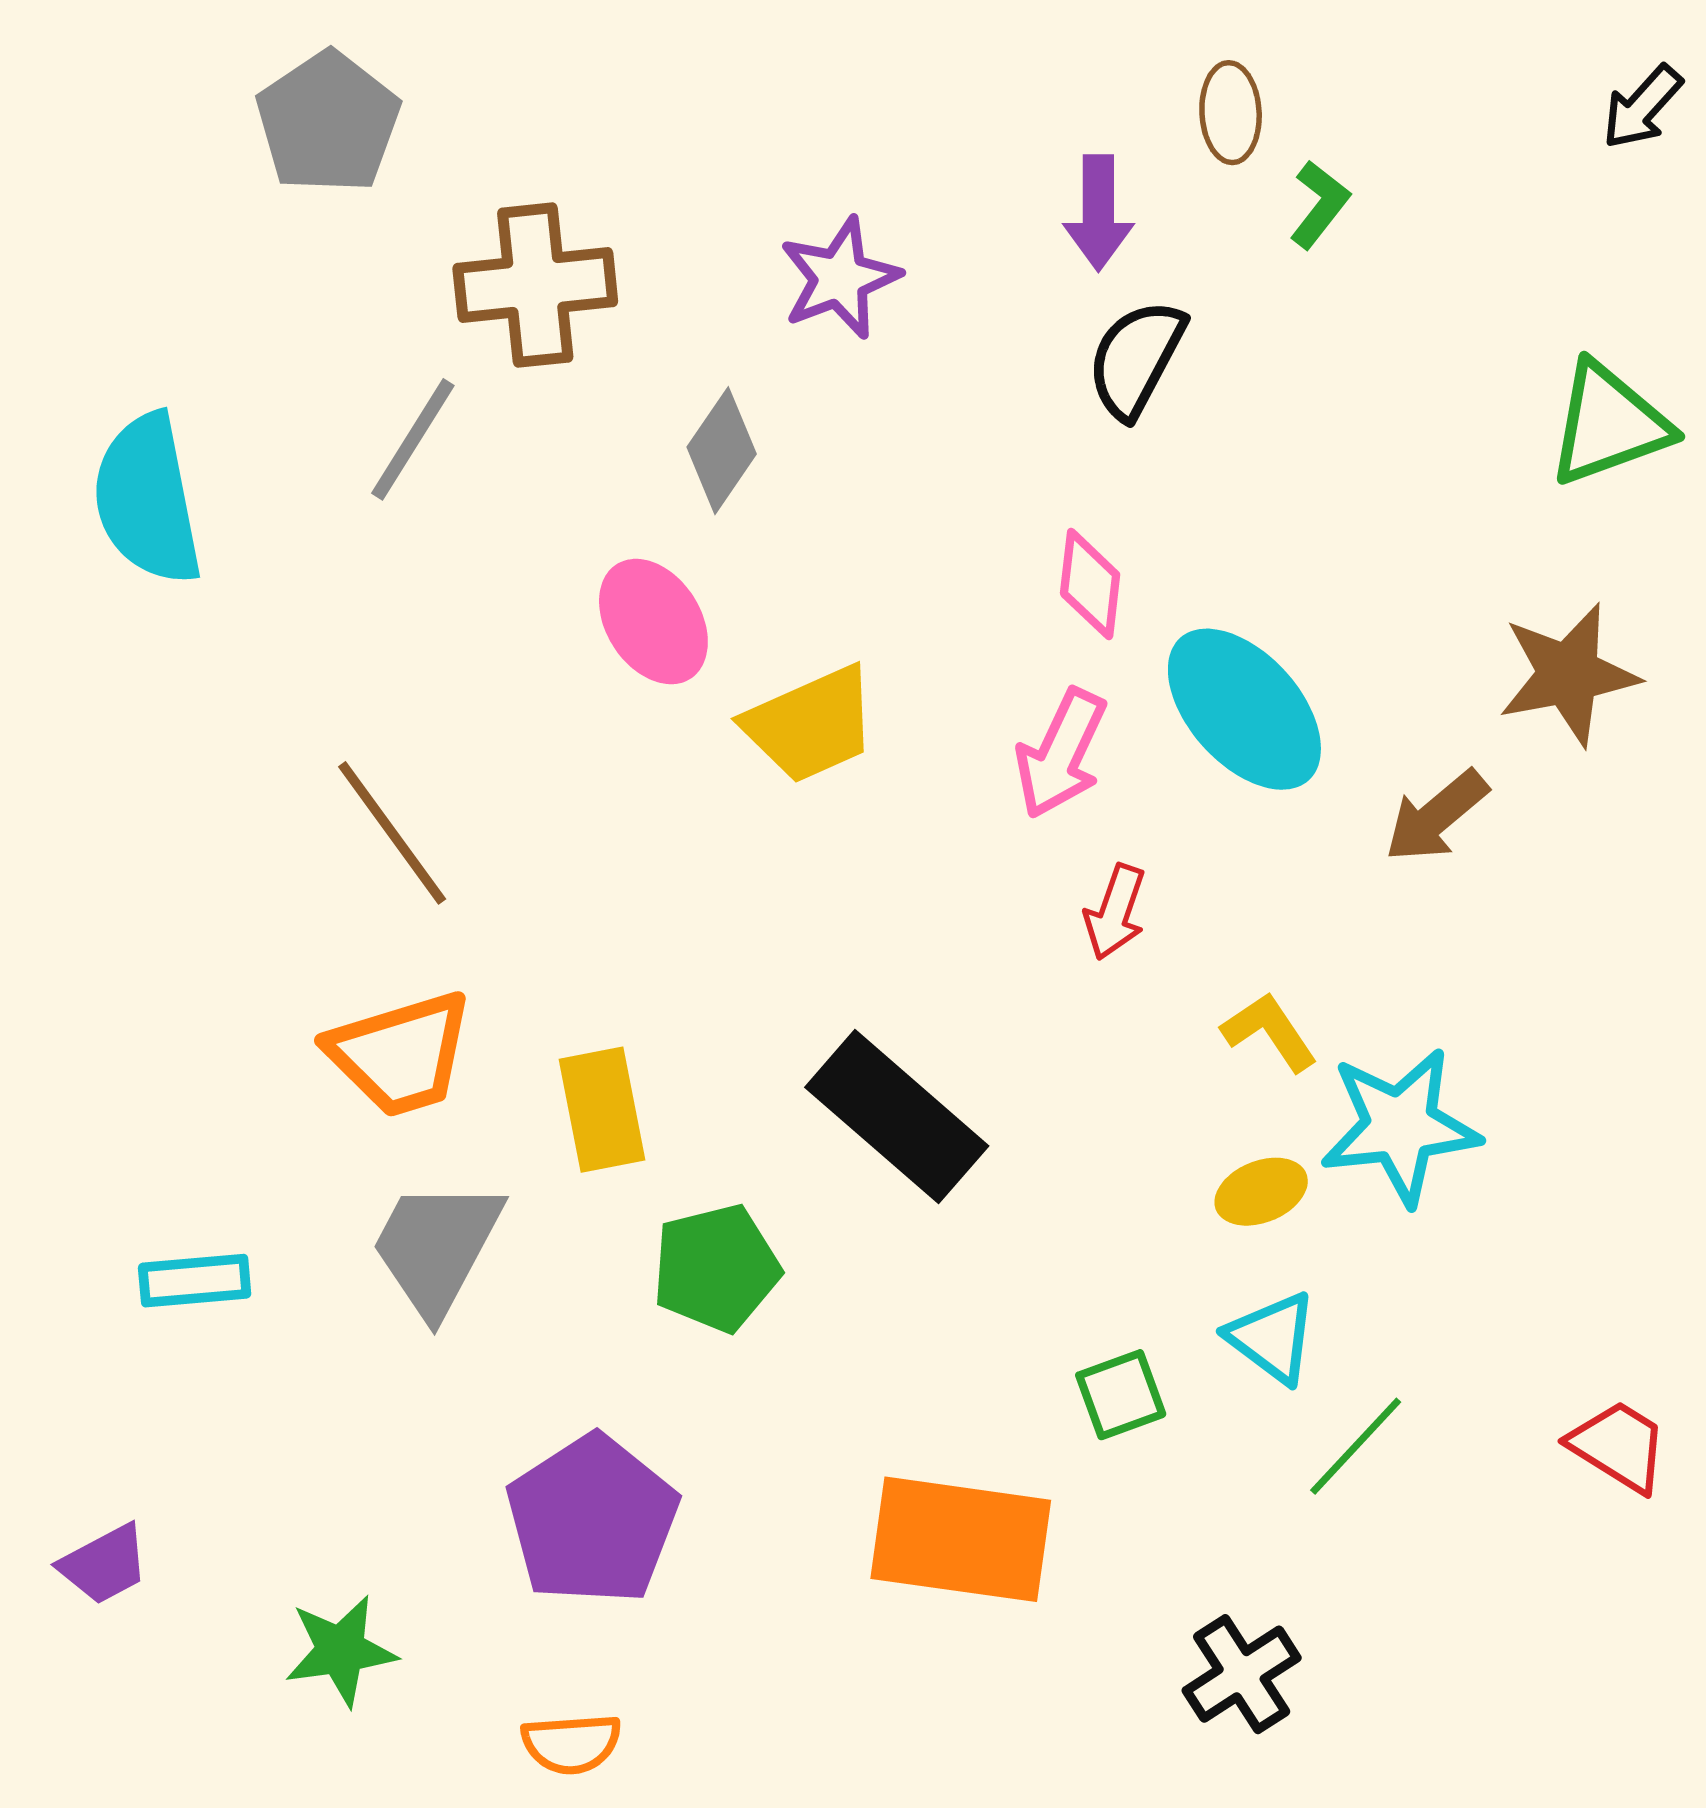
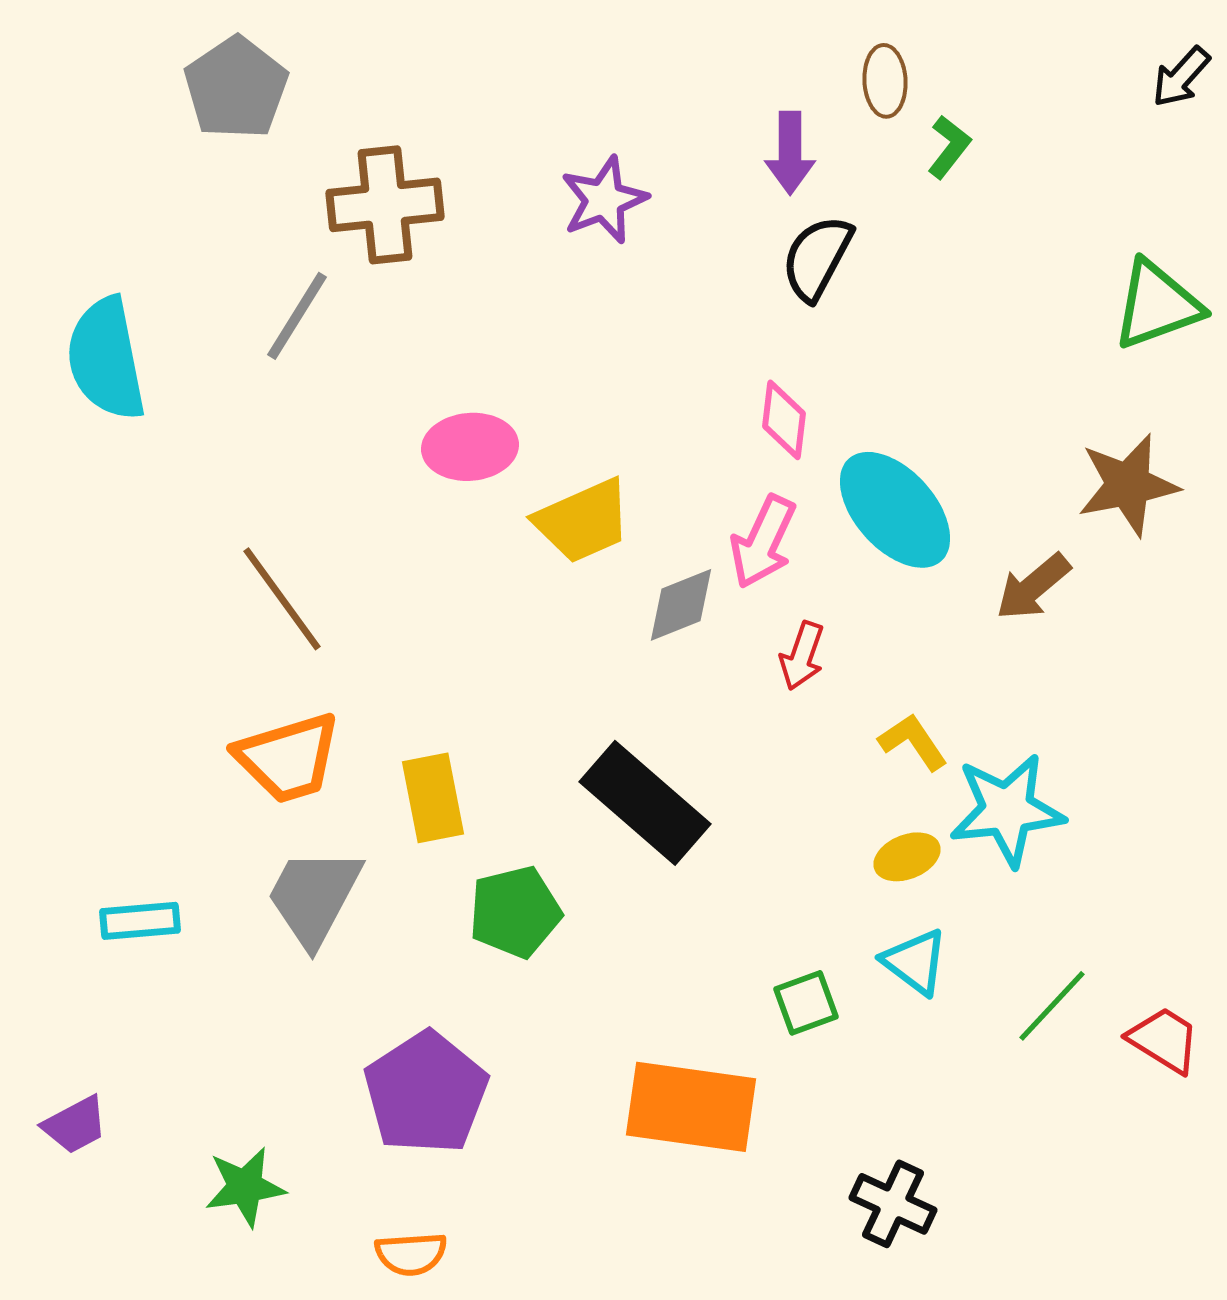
gray diamond: (722, 451) -> (681, 605), moved, turned 34
pink ellipse: (653, 622) -> (470, 447), turned -62
green line: (1356, 1446) -> (1052, 1006), moved
black cross: (1242, 1674) -> (893, 1204), turned -32

